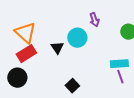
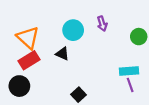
cyan circle: (77, 38) -> (73, 30), moved
black triangle: (57, 48) -> (62, 54), turned -32

